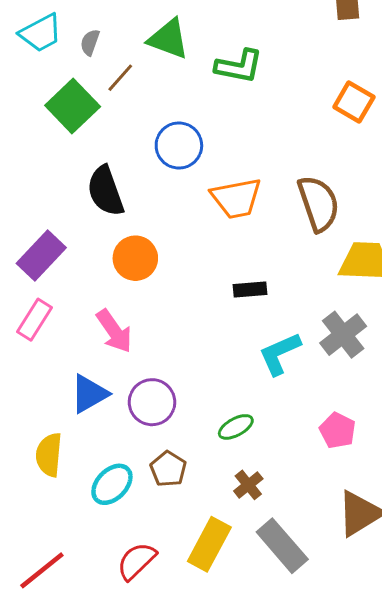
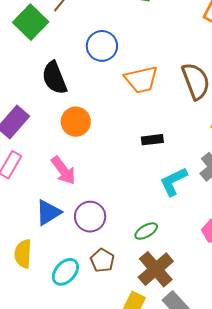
brown cross: (248, 485) -> (156, 269), size x1.8

